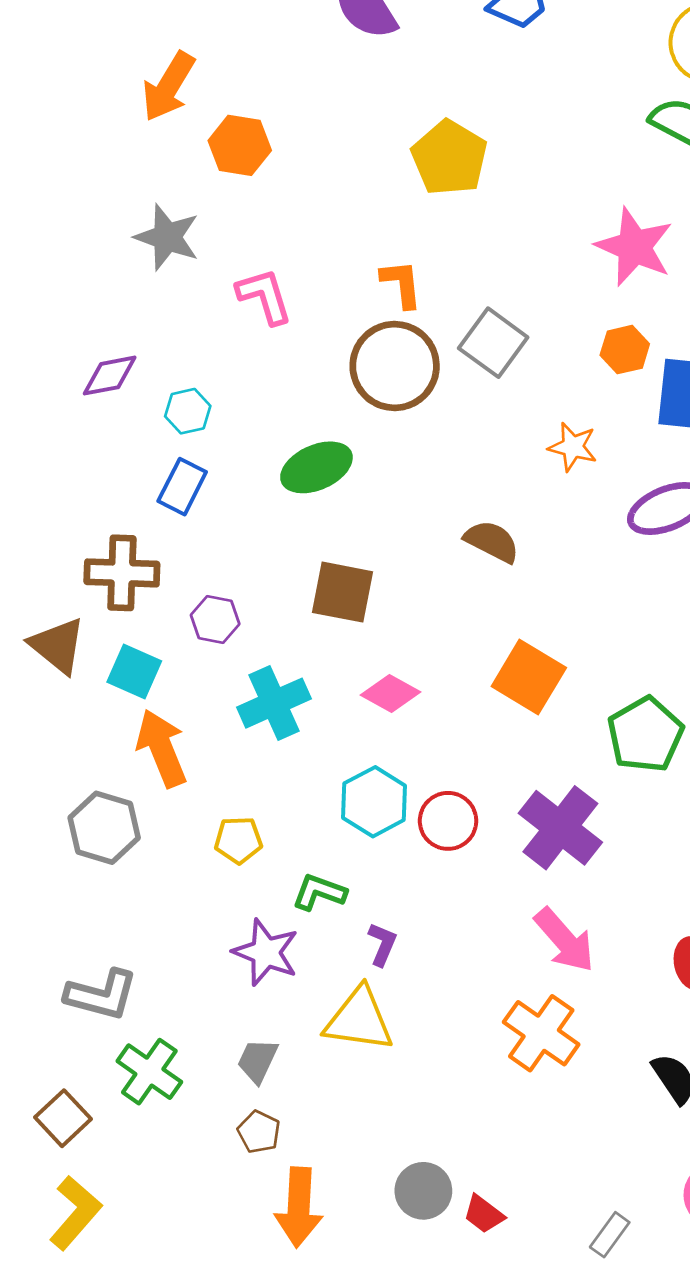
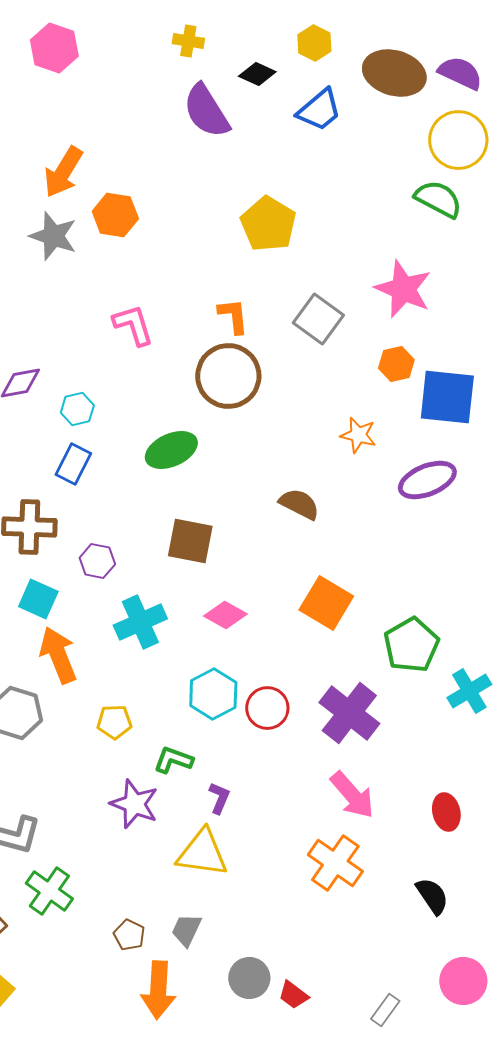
gray star: (167, 237) -> (53, 236), moved
gray square: (493, 343) -> (318, 319), moved
gray trapezoid: (258, 1061) -> (186, 930), moved

